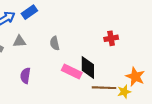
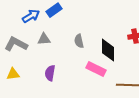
black diamond: (88, 68) -> (108, 50), moved

